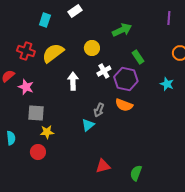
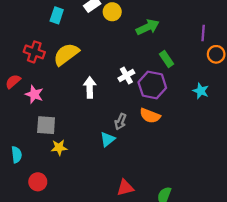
purple line: (169, 18) -> (203, 33), moved
yellow circle: (92, 48) -> (112, 12), moved
red circle: (38, 152) -> (38, 182), moved

